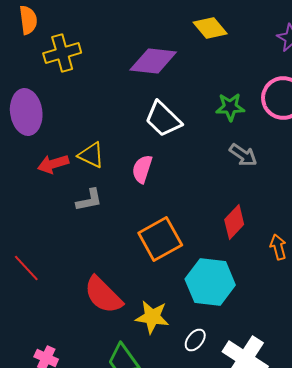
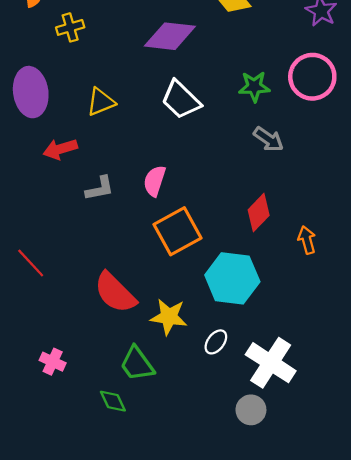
yellow cross: (62, 53) -> (70, 27), size x0.7
yellow triangle: (91, 155) -> (101, 102), moved, turned -48
pink semicircle: (142, 169) -> (155, 181), moved

